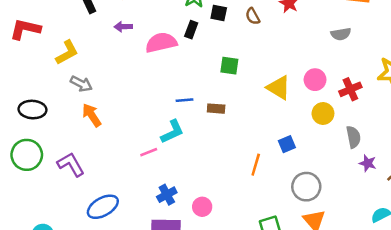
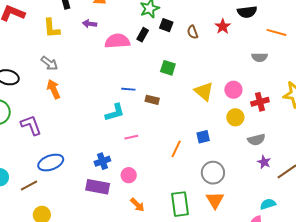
yellow L-shape: (67, 53) -> (52, 28), moved, turned 105
gray semicircle: (353, 137) -> (256, 140), turned 78
pink line: (149, 152) -> (131, 137), moved

